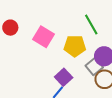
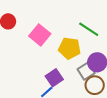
green line: (91, 25) -> (89, 29), turned -35

